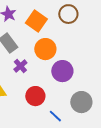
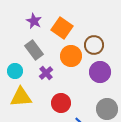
brown circle: (68, 14) -> (94, 45), moved
purple circle: (62, 71) -> (100, 72), moved

